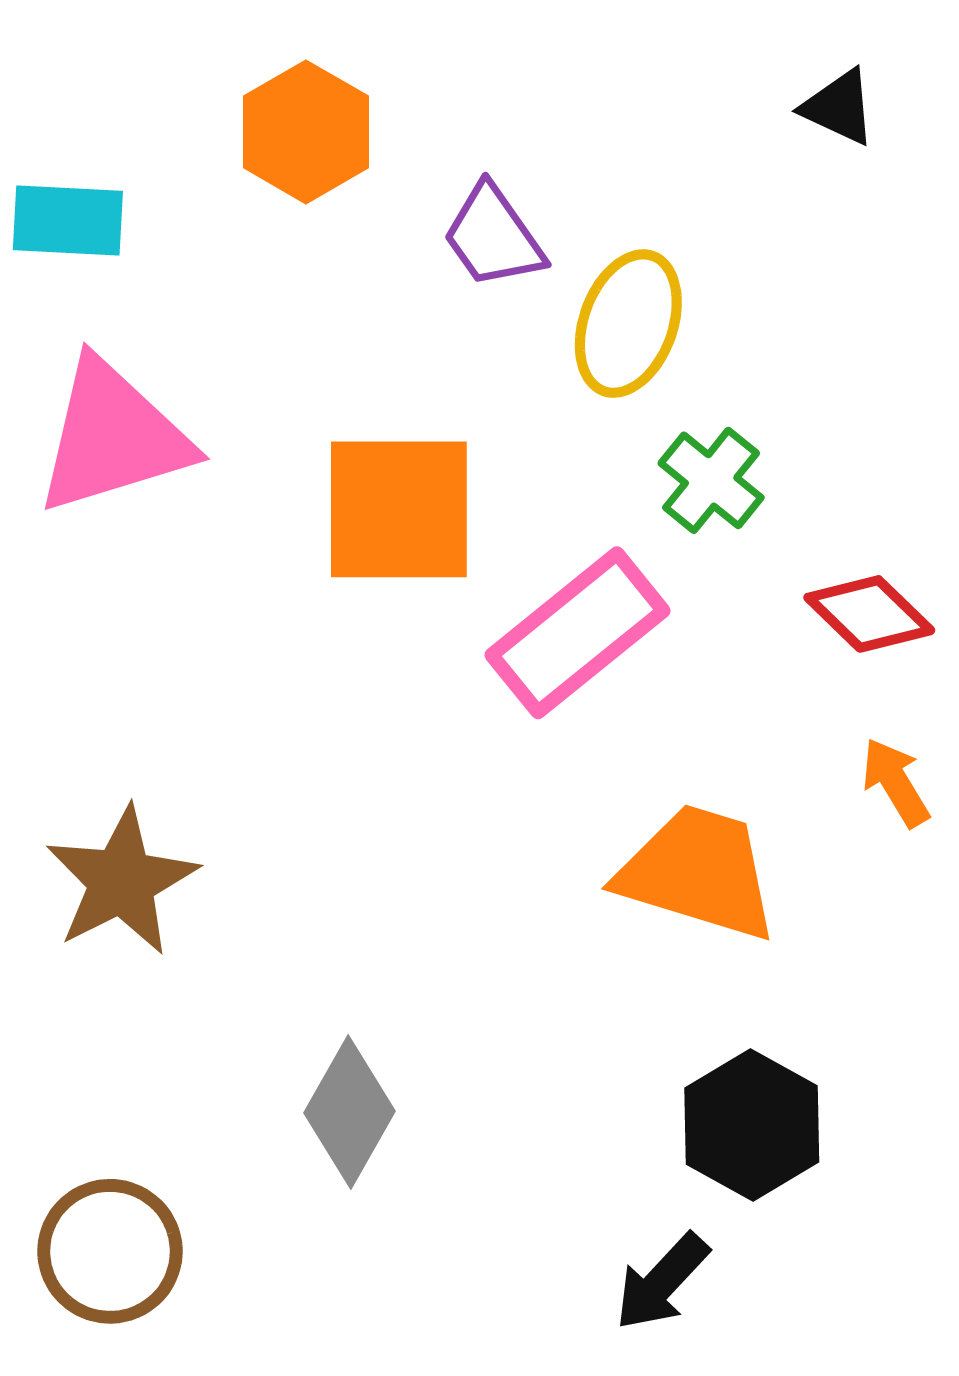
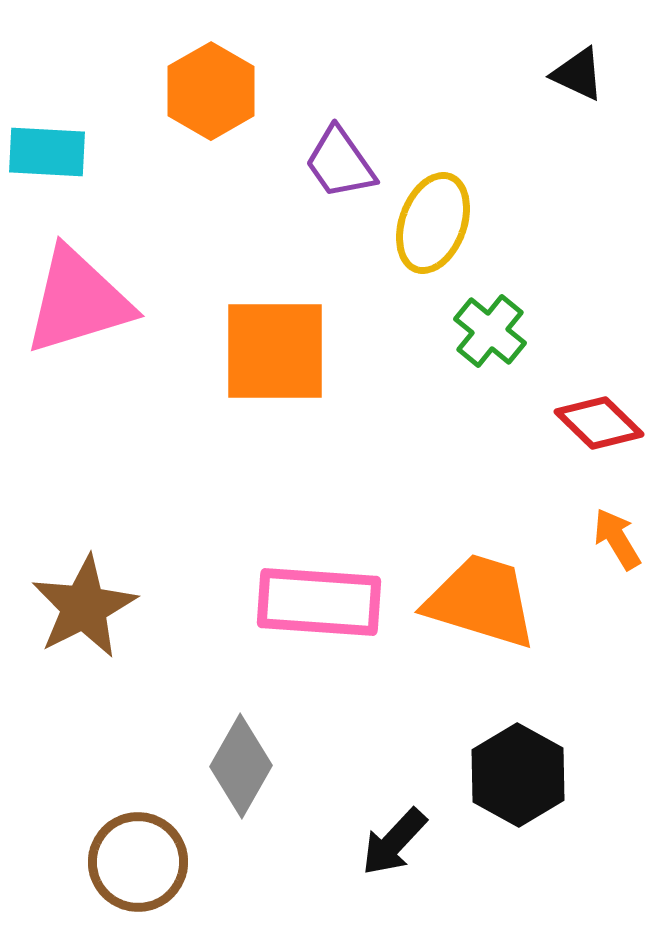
pink rectangle: (578, 633) -> (319, 602), moved, turned 43
brown circle: (110, 1251) -> (138, 862), moved
black arrow: (662, 1282) -> (394, 842), moved

